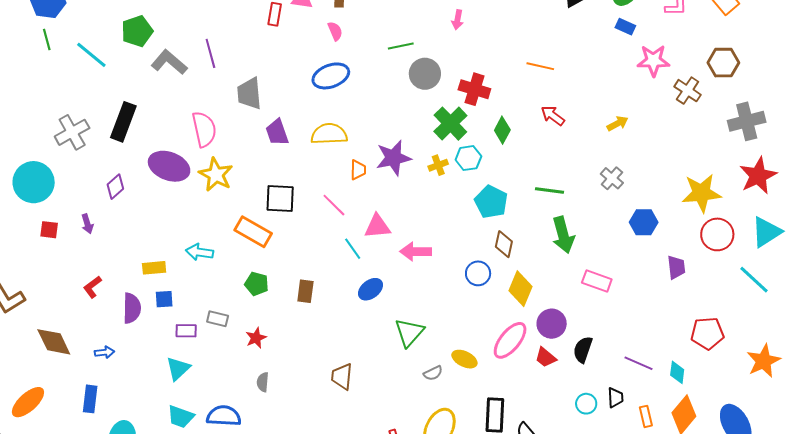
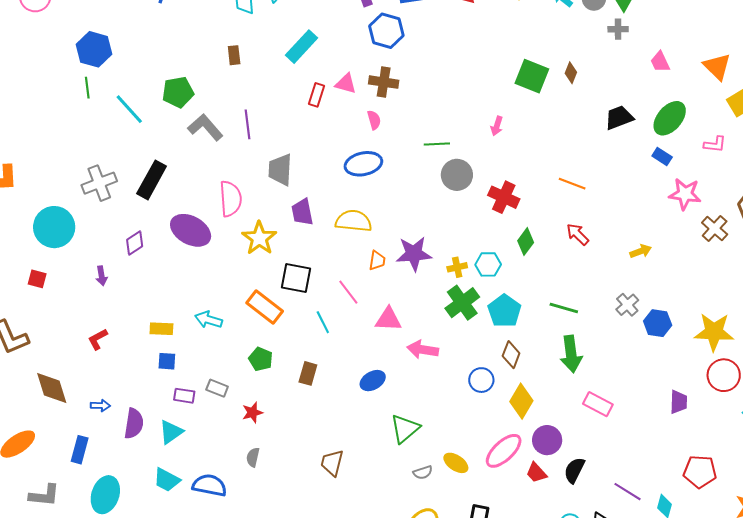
green cross: (450, 124) -> (462, 303), moved
yellow star: (216, 175) -> (259, 238), moved
blue hexagon: (644, 222) -> (658, 323), moved
red square: (49, 230) -> (37, 279), moved
cyan line: (353, 249) -> (323, 322), moved
purple semicircle: (132, 308) -> (134, 424), moved

